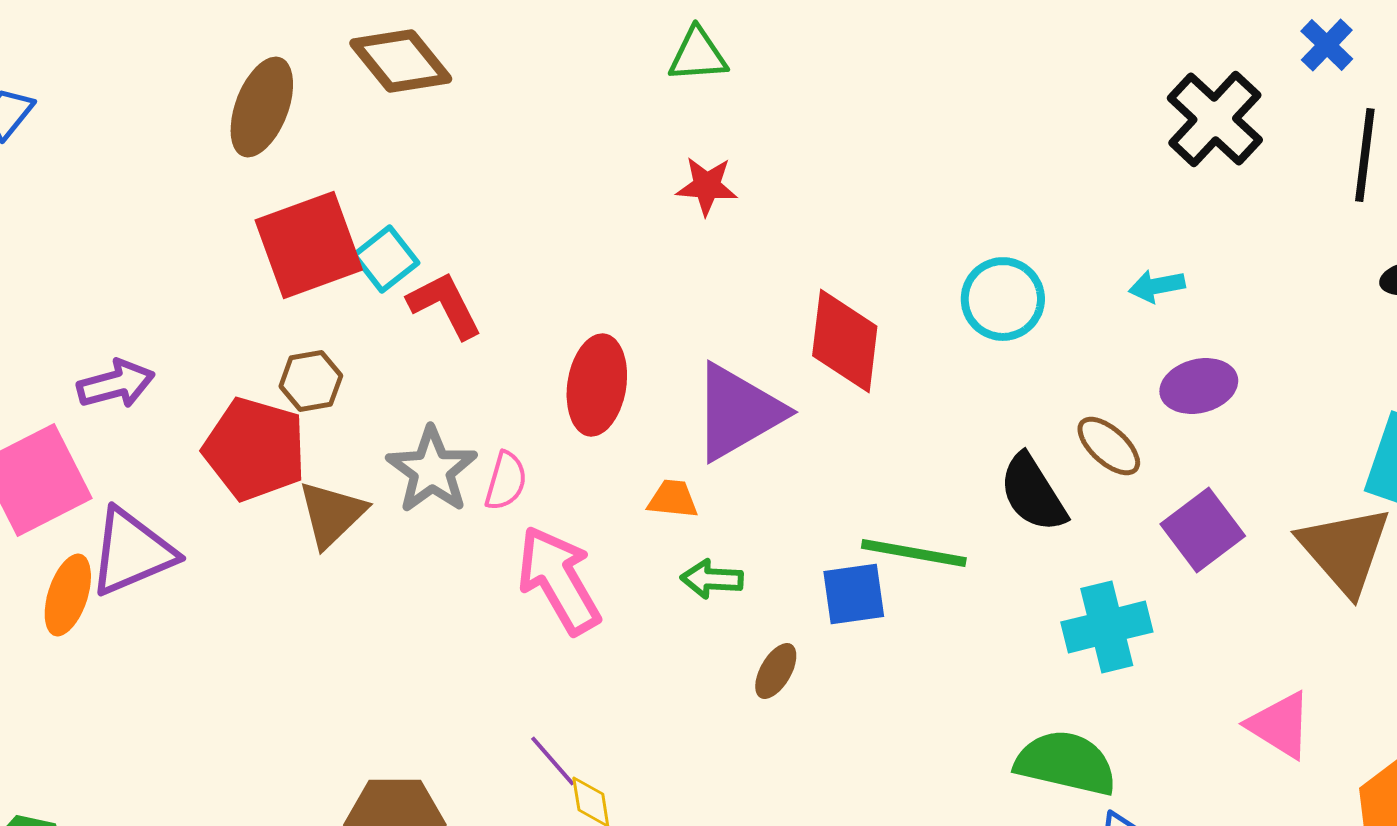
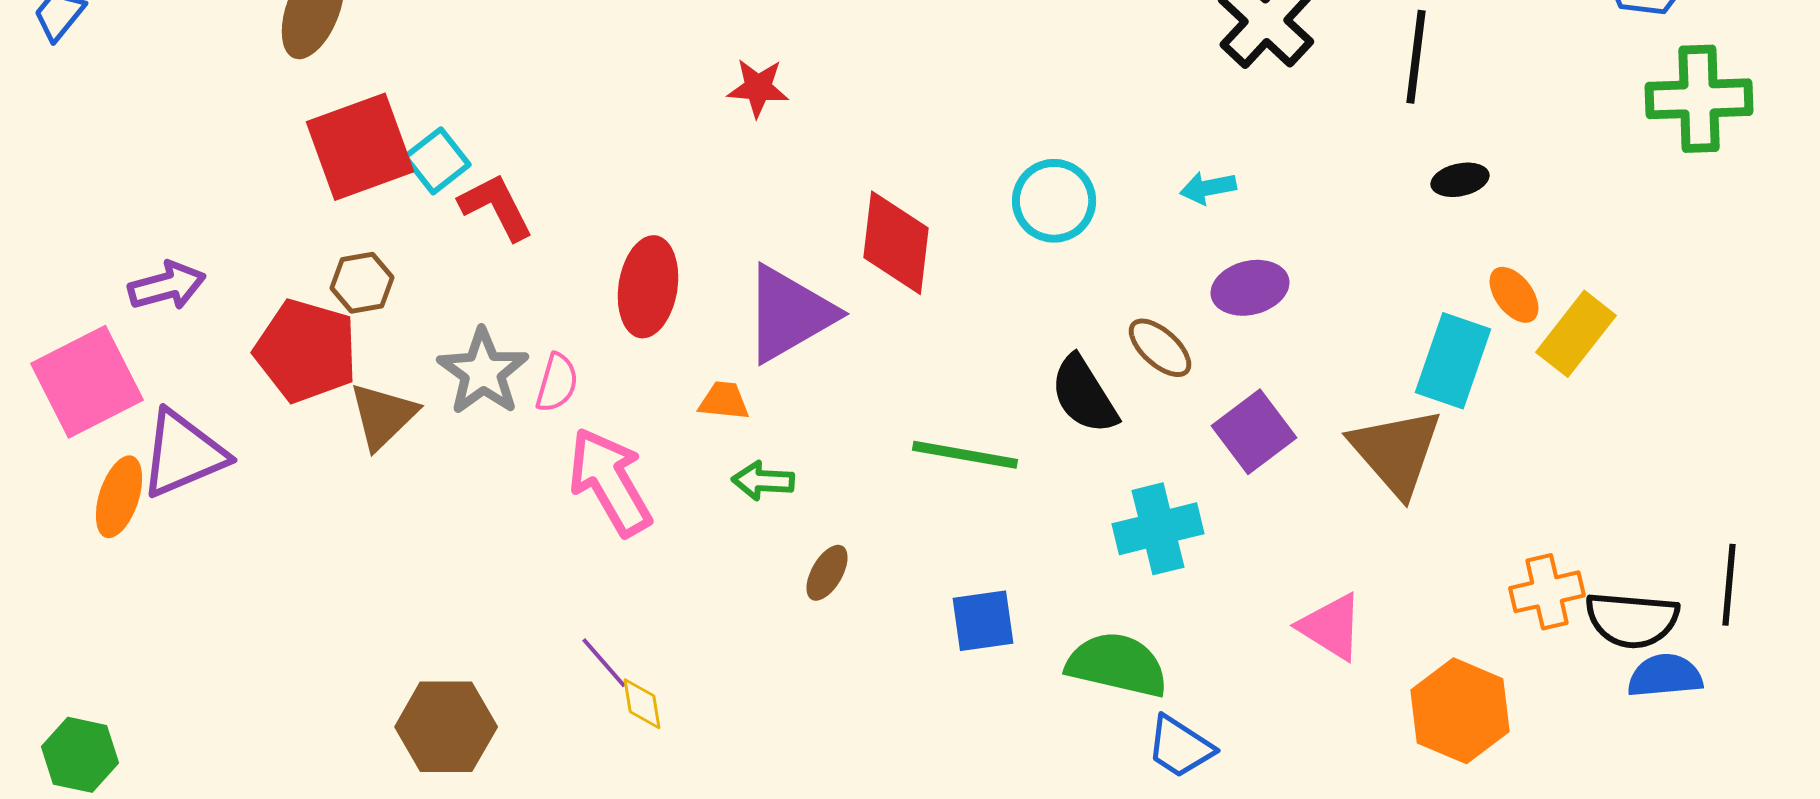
blue square: (854, 594) -> (983, 621), moved

